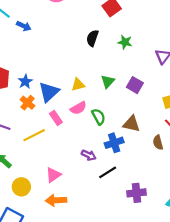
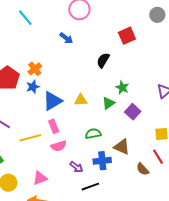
blue arrow: (24, 26) -> (66, 38), moved
green star: (125, 42) -> (122, 87), moved
orange cross: (27, 103) -> (35, 69), moved
pink semicircle: (78, 108) -> (59, 146), moved
green semicircle: (99, 117) -> (93, 134), turned -84
brown semicircle: (158, 142) -> (143, 169), turned -40

